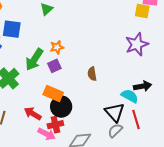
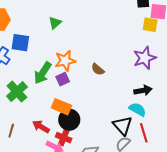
orange star: (57, 47) -> (65, 61), size x1.5
brown semicircle: (92, 74) -> (98, 69), moved, turned -40
black arrow: (143, 86) -> (143, 90), moved
red cross: (55, 125) -> (64, 138), turned 35

